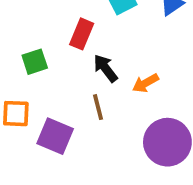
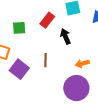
black arrow: (106, 68) -> (65, 36), moved
orange arrow: (146, 83) -> (82, 64), moved

